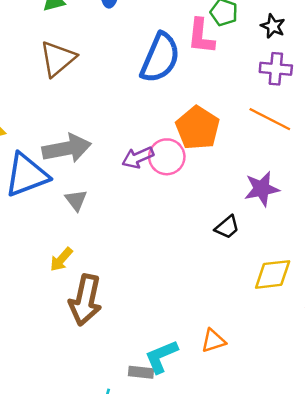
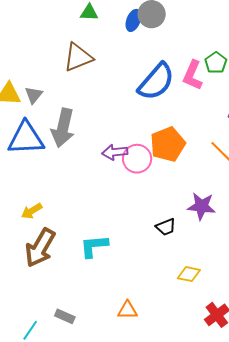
gray arrow: (67, 148) -> (63, 128), turned 96
gray triangle: (76, 200) -> (34, 95), moved
yellow diamond: (273, 274) -> (189, 274), size x0.7
cyan L-shape: (161, 356) -> (94, 246), moved

